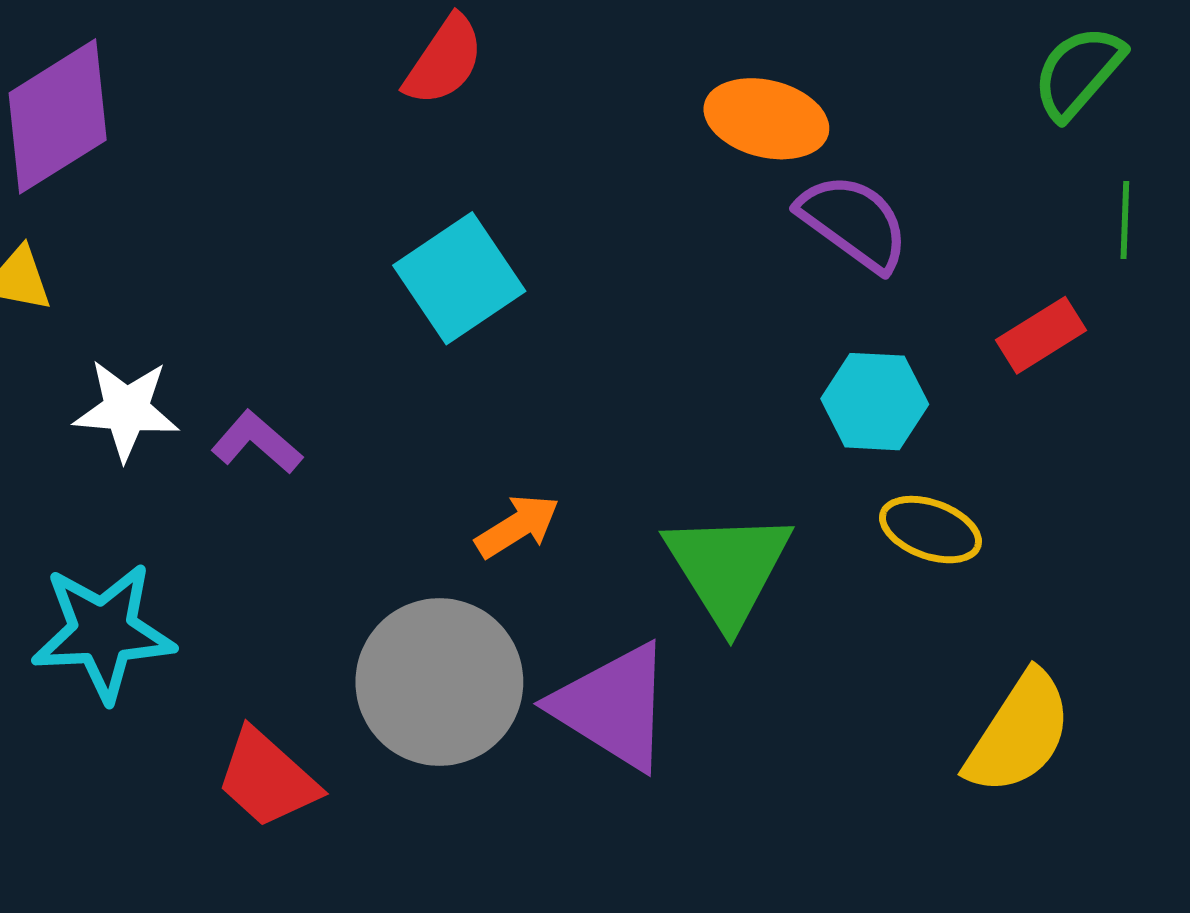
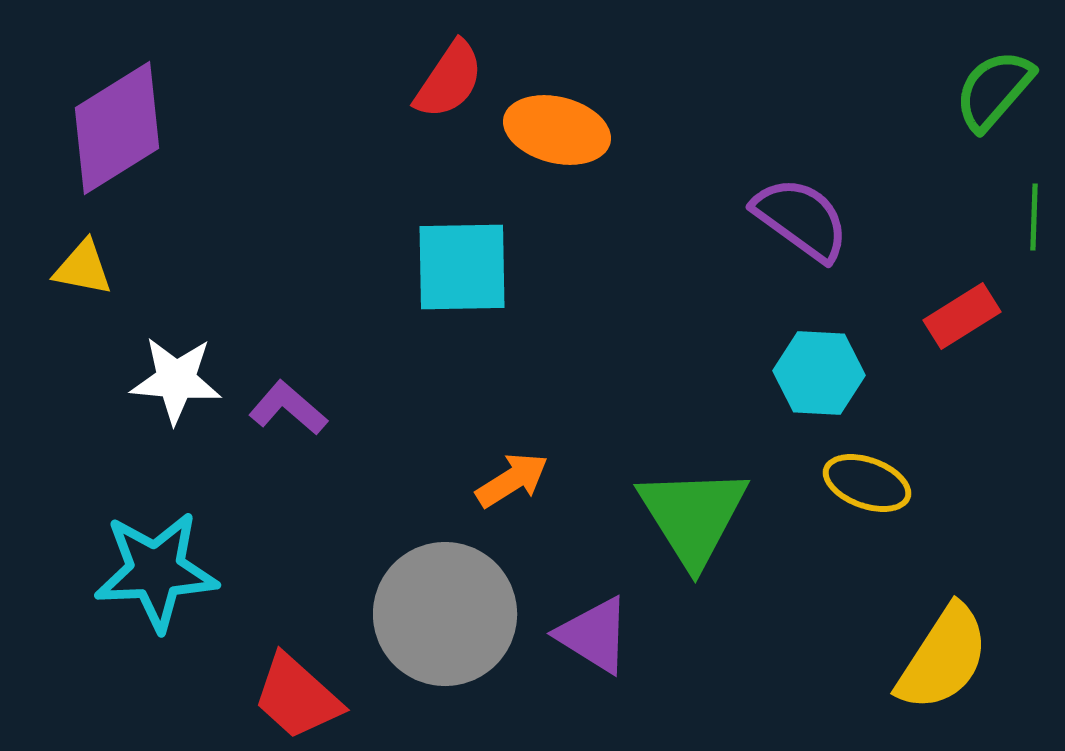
orange ellipse: (766, 119) -> (557, 130), moved
cyan square: (459, 278) -> (462, 267), turned 33
purple triangle: (613, 706) -> (594, 635), size x0.7

